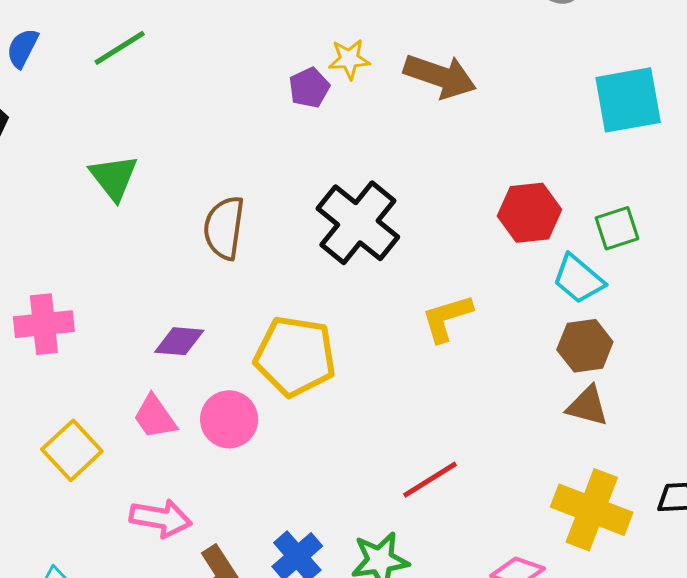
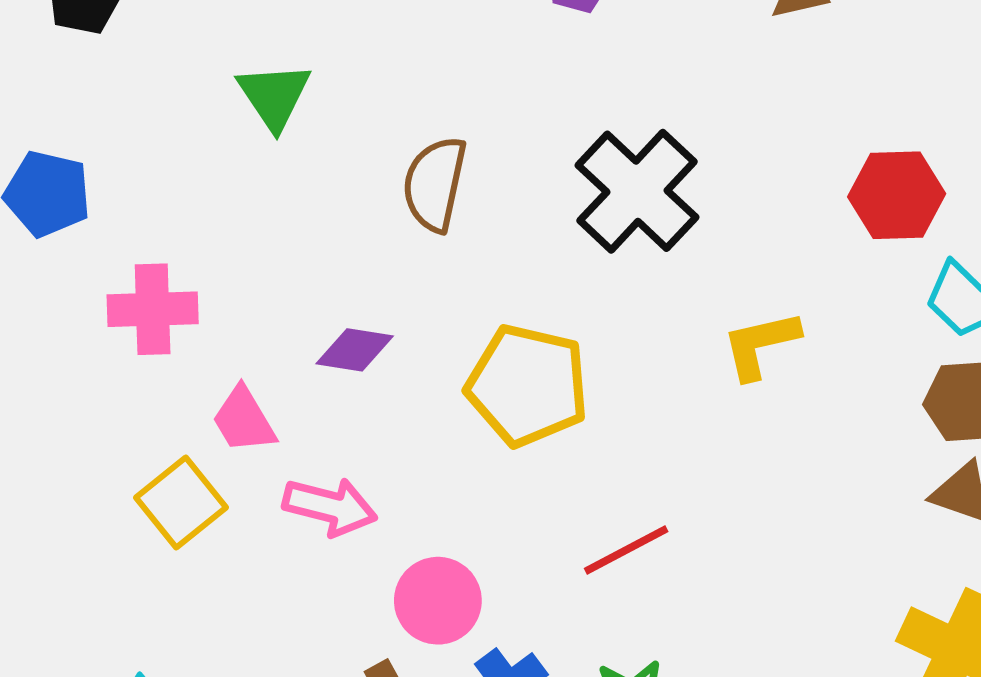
pink trapezoid: (155, 417) -> (244, 420), moved
pink circle: (229, 419) -> (438, 601), moved
red line: (430, 480) -> (626, 550), moved
pink arrow: (161, 518) -> (330, 507), moved

